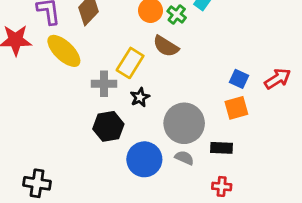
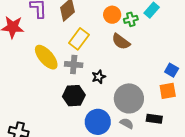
green cross: (177, 14) -> (131, 19), turned 32
yellow ellipse: (64, 51) -> (46, 57), moved
yellow rectangle: (130, 63) -> (79, 39), moved

